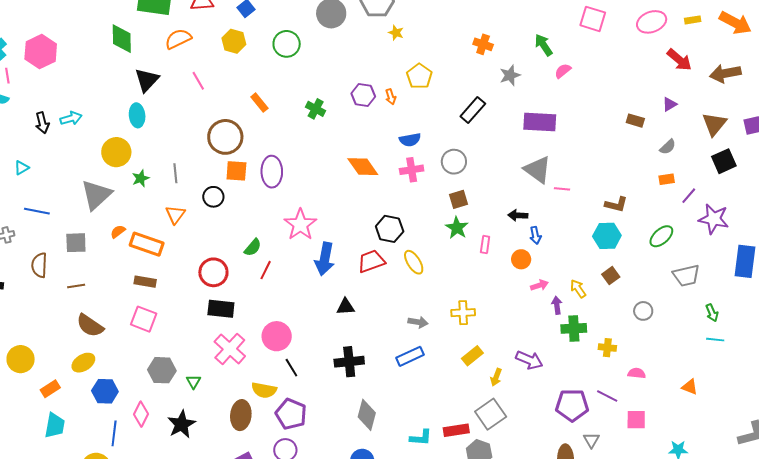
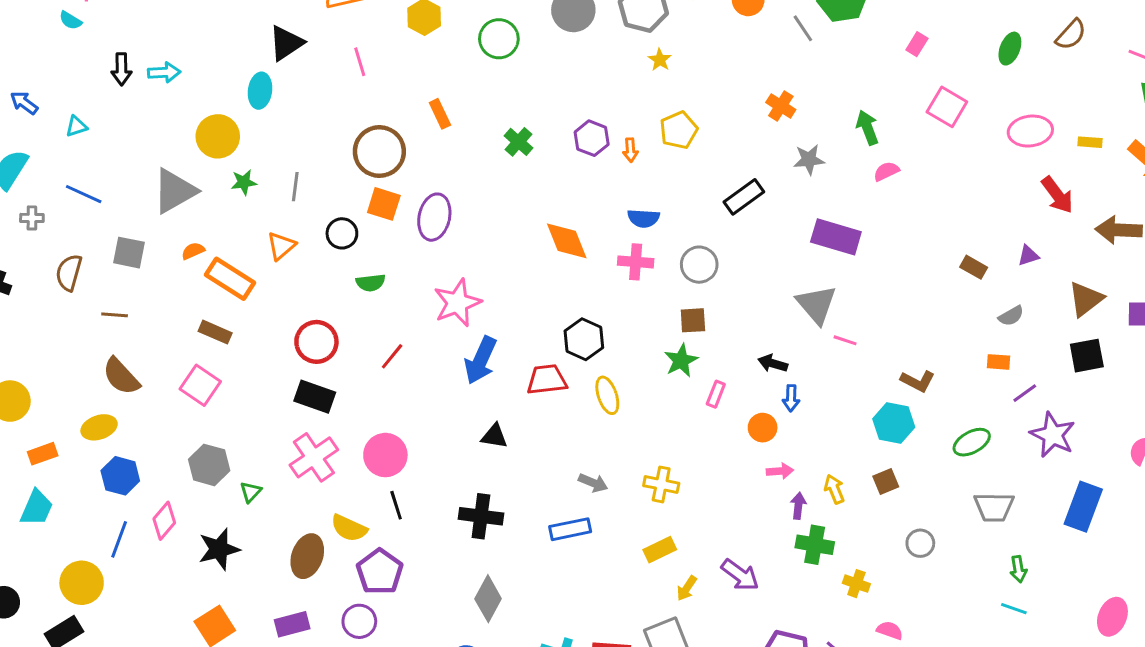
green semicircle: (253, 247) -> (371, 283), moved, turned 30

